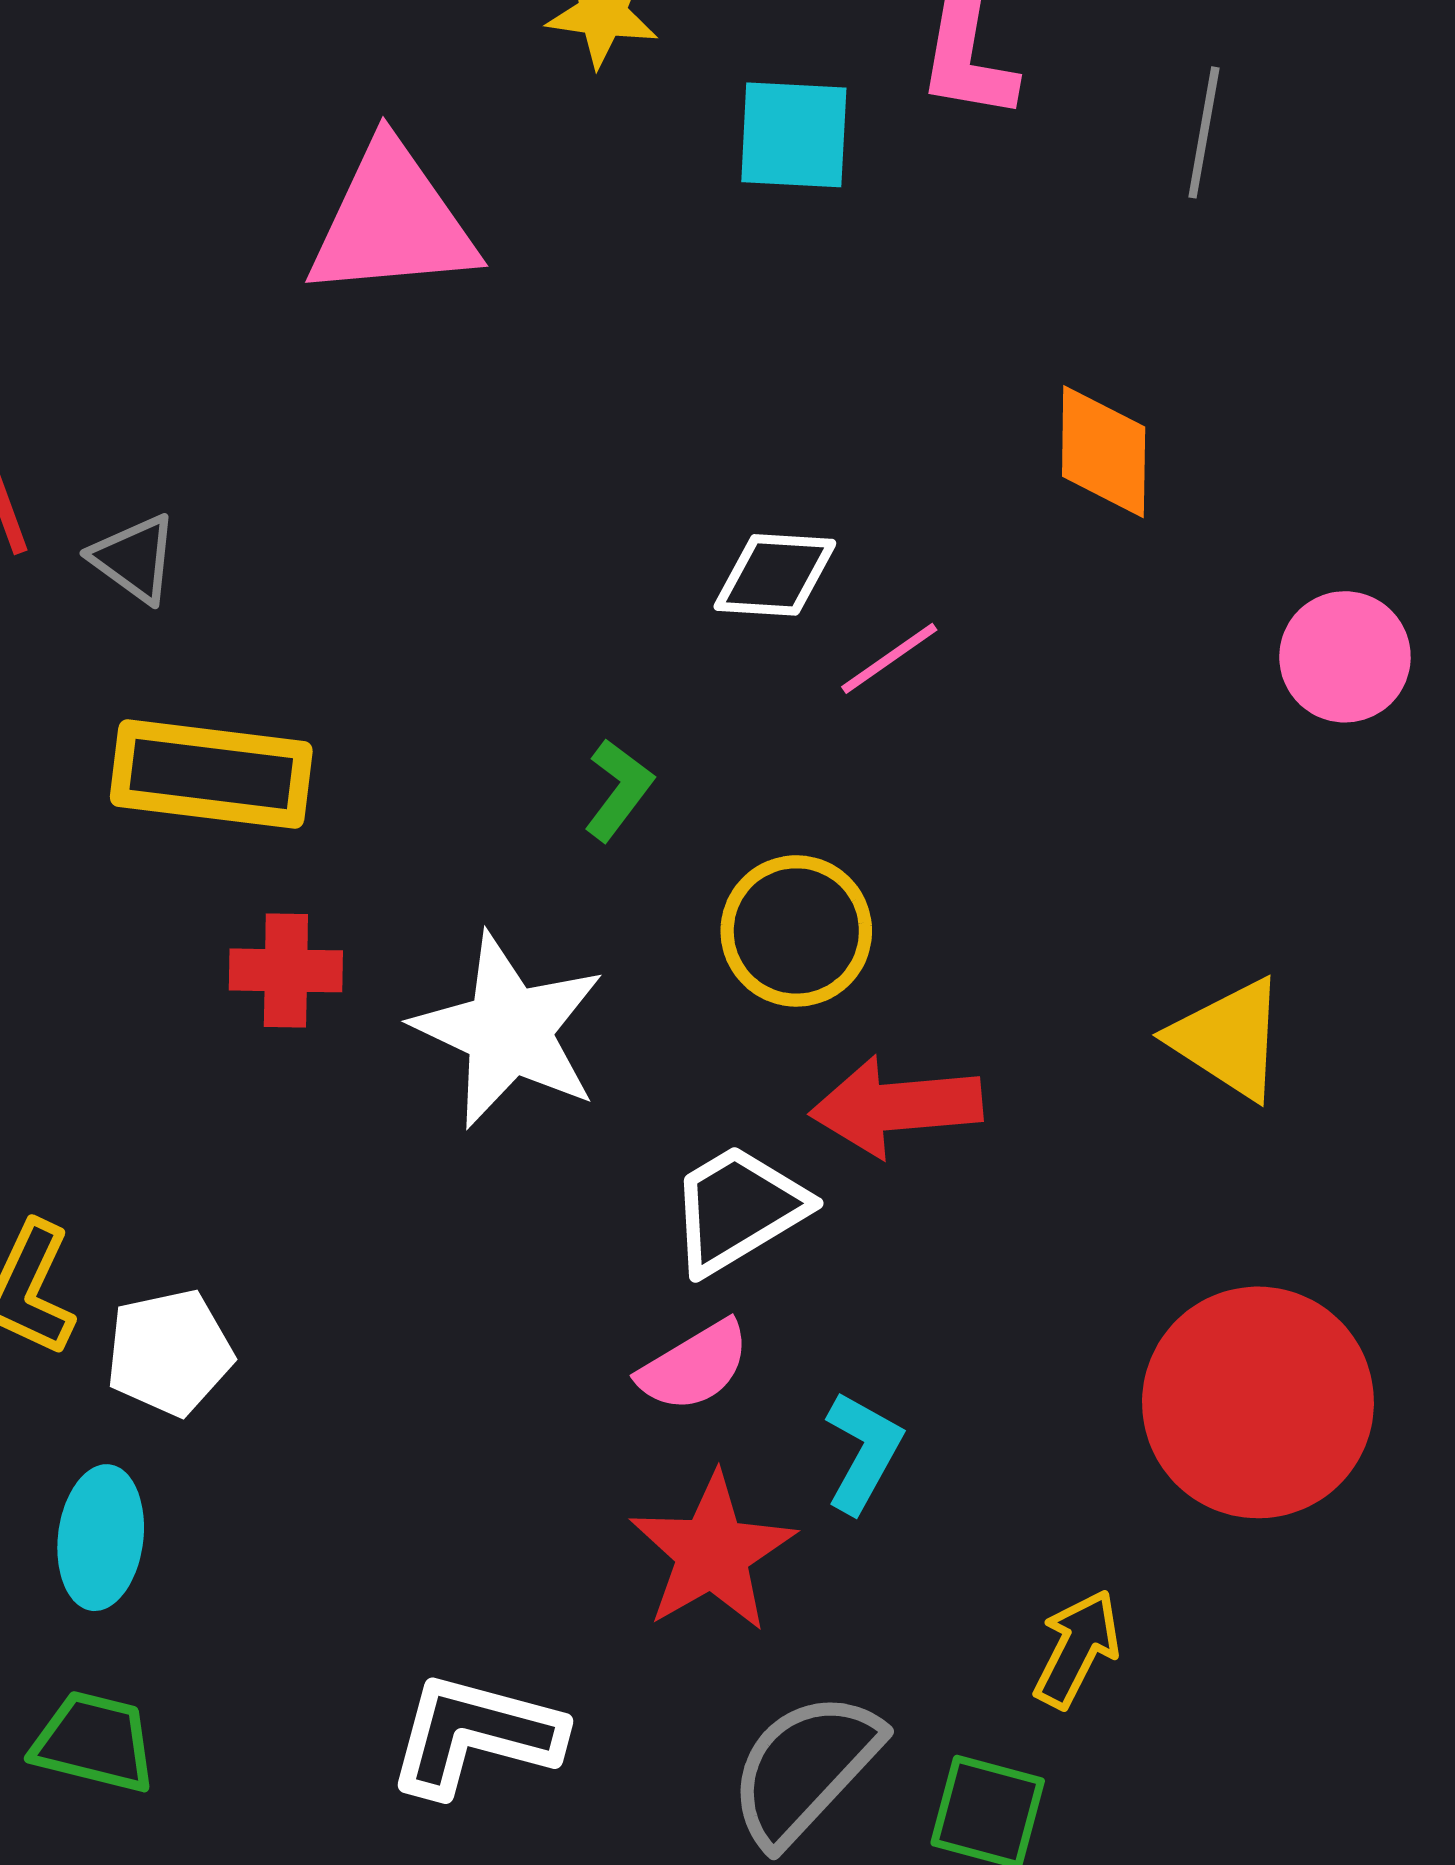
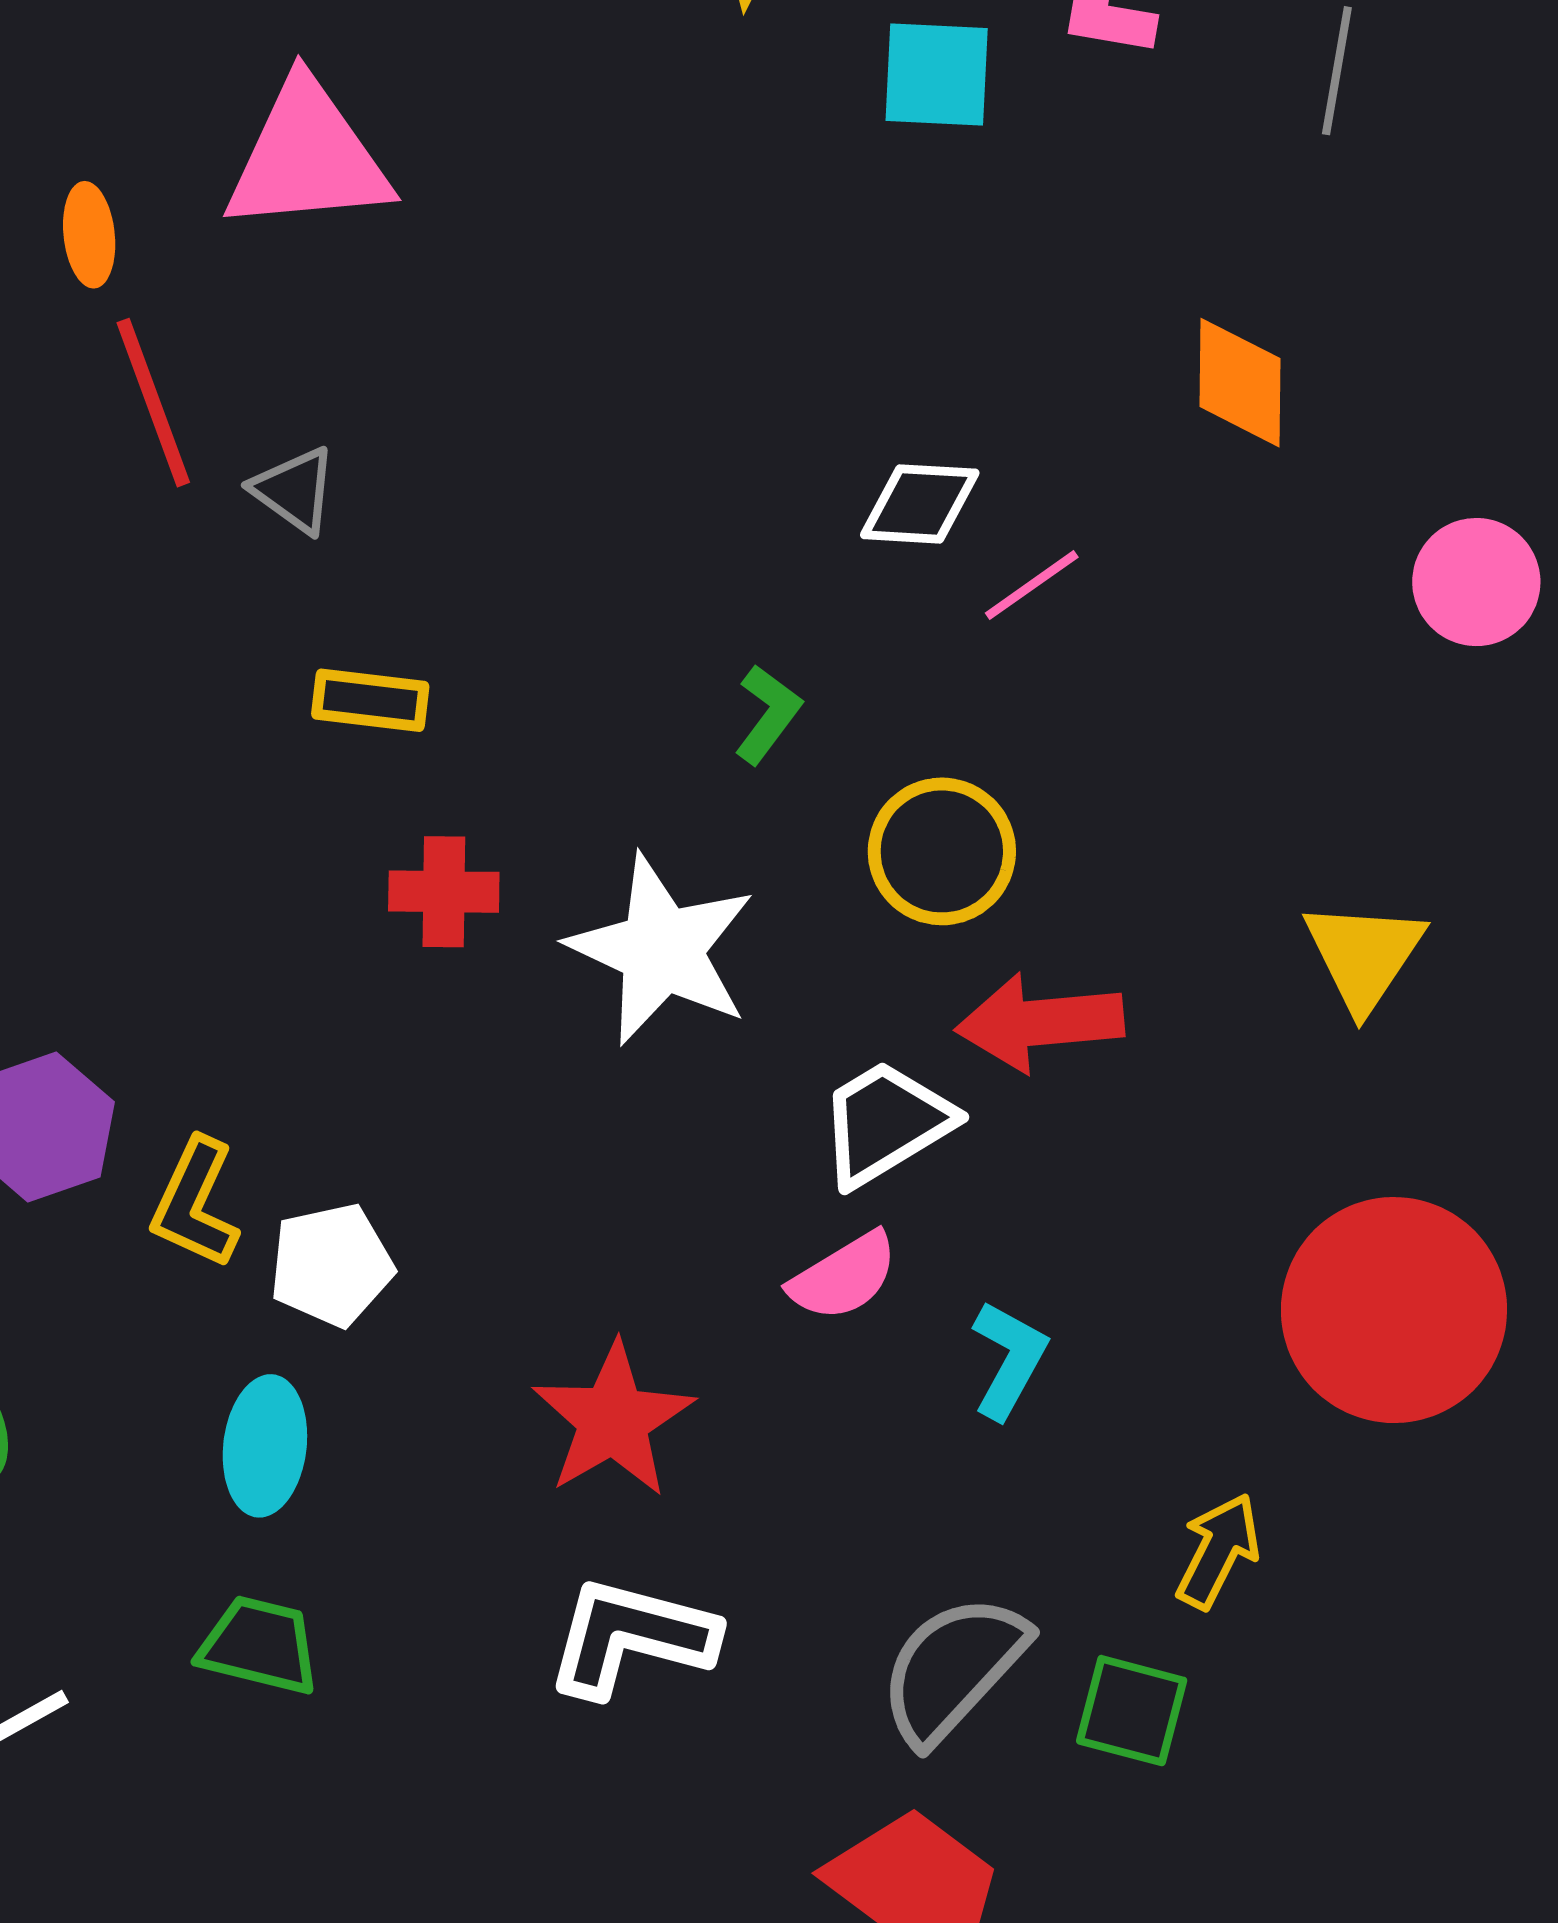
pink triangle: (392, 222) -> (308, 157), moved
yellow rectangle: (211, 774) -> (370, 700), size x0.6
yellow triangle: (1228, 1039) -> (1364, 955), turned 31
red star: (712, 1553) -> (613, 1420), moved

